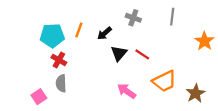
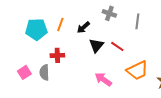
gray line: (172, 17) -> (137, 21), moved
red cross: (59, 60) -> (57, 55), moved, turned -32
pink square: (39, 97) -> (24, 72), moved

